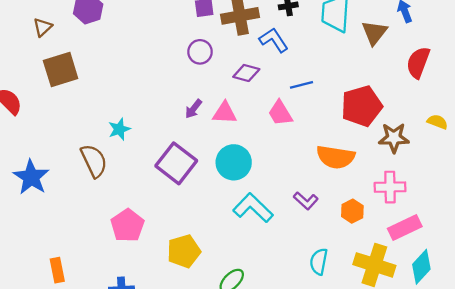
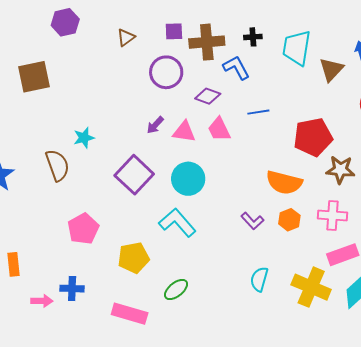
brown triangle: (43, 27) -> (126, 37), moved
purple circle: (200, 52) -> (166, 72), size x1.4
pink trapezoid: (280, 113) -> (219, 129), moved
cyan L-shape: (253, 208) -> (177, 223), moved
orange hexagon: (352, 211) -> (289, 220), moved

